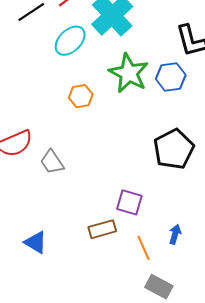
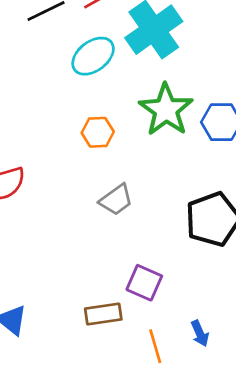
gray trapezoid: (52, 162) -> (116, 200), moved, turned -100
blue arrow: (175, 234) -> (200, 333), turned 132

